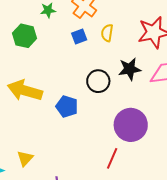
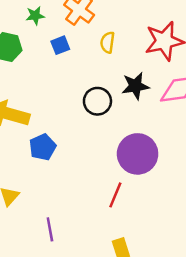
blue square: (79, 37) -> (60, 45), moved
blue pentagon: (67, 106) -> (43, 147), moved, turned 30

